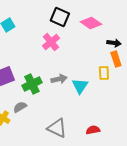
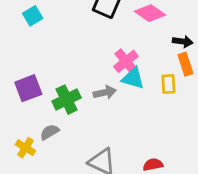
pink cross: (51, 42) -> (126, 61), moved
cyan triangle: (80, 86) -> (133, 78), moved, turned -48

